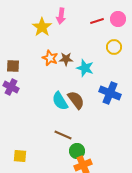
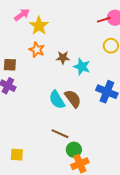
pink arrow: (61, 16) -> (22, 15), moved, turned -133
red line: (97, 21) -> (104, 20), moved
orange star: (50, 58) -> (37, 50), moved

